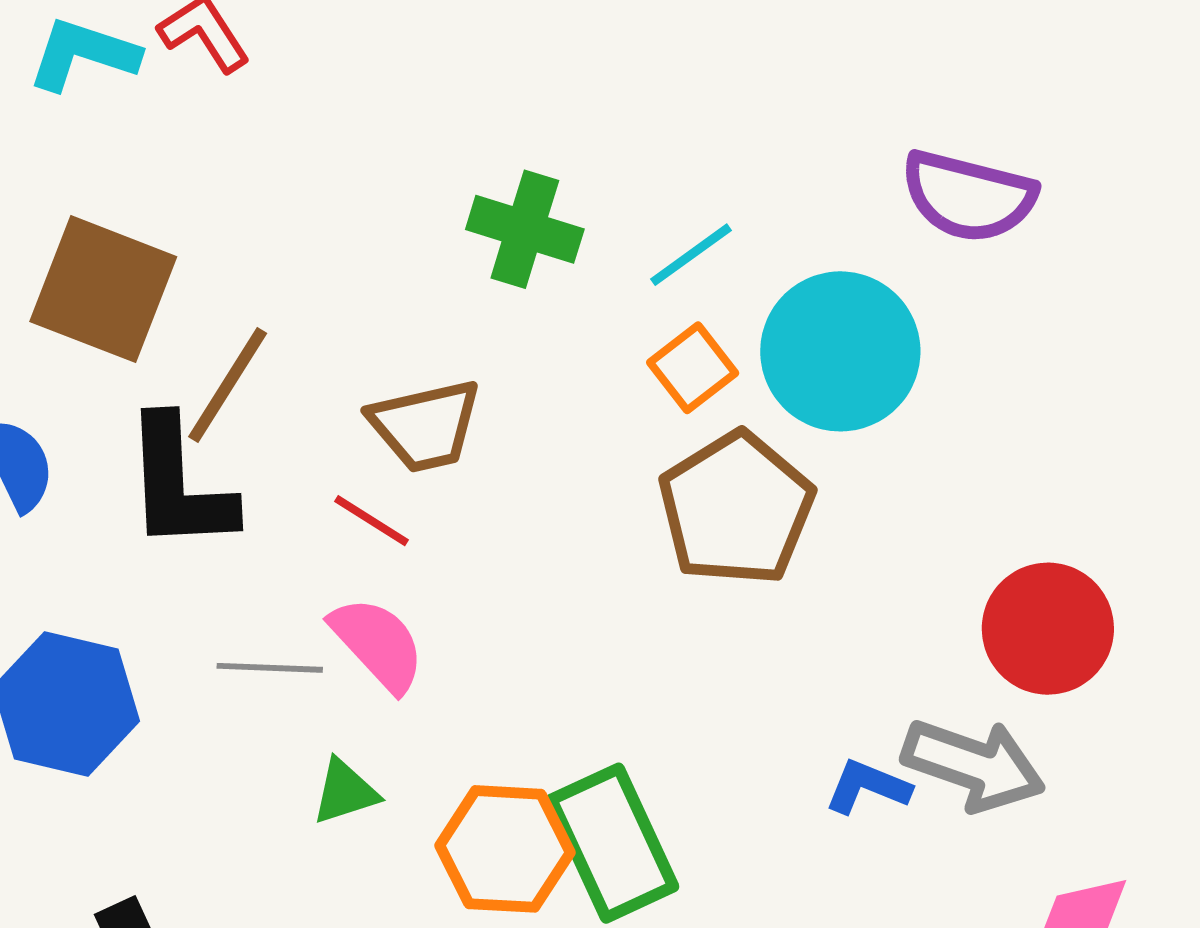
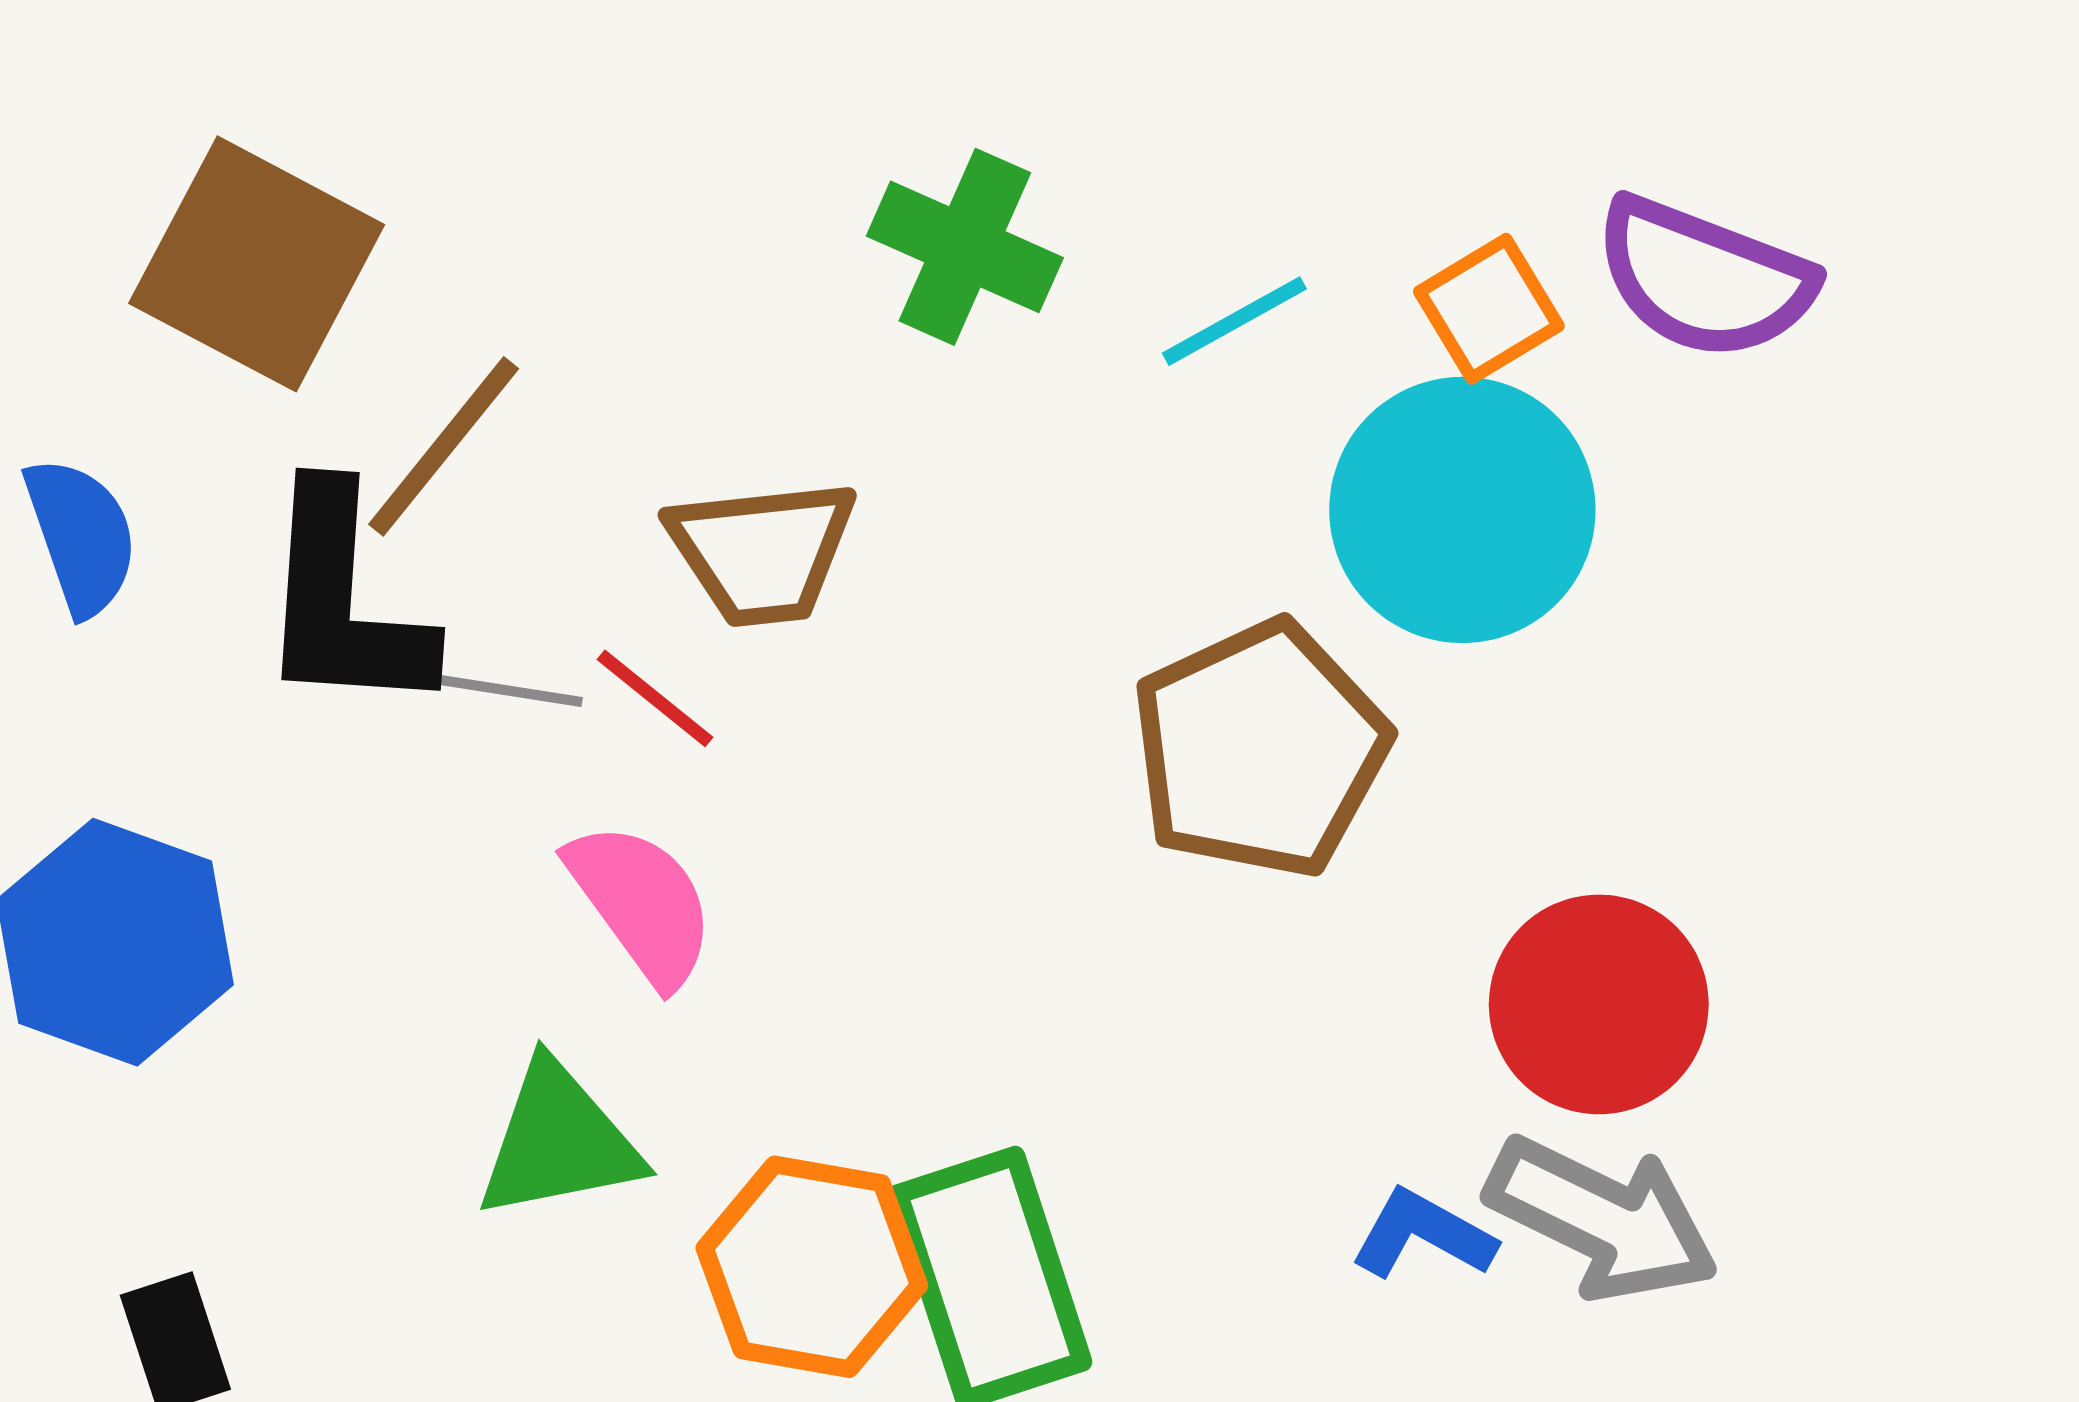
orange square: (693, 368) -> (1489, 309), moved
red circle: (1048, 629) -> (1599, 1004), moved
gray line: (270, 668) -> (495, 688), moved
green triangle: (345, 792) -> (559, 1141), size x1.5

